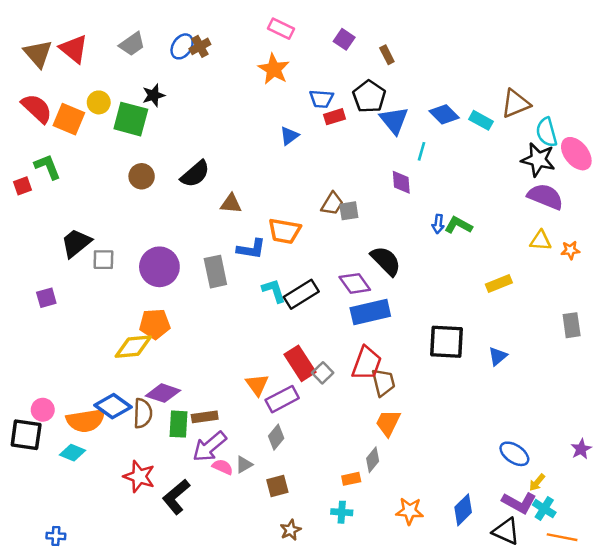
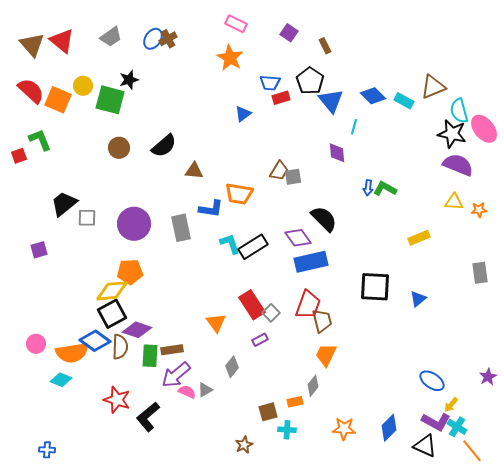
purple rectangle: (282, 399) -> (260, 340), moved, size x0.6
black square: (26, 435) -> (112, 314), moved, turned -36
brown square: (277, 486) -> (268, 412), moved
orange line: (562, 537) -> (472, 451), turned 40

